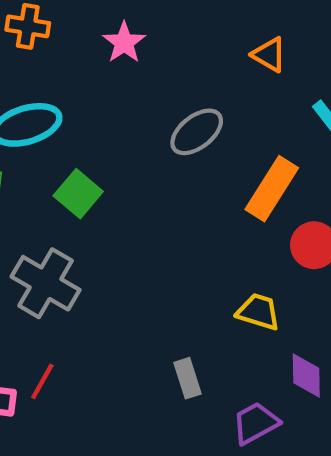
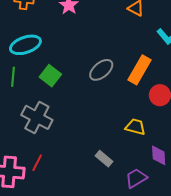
gray ellipse: (197, 132) -> (101, 70), moved
gray rectangle: (187, 378) -> (104, 159), turned -30

